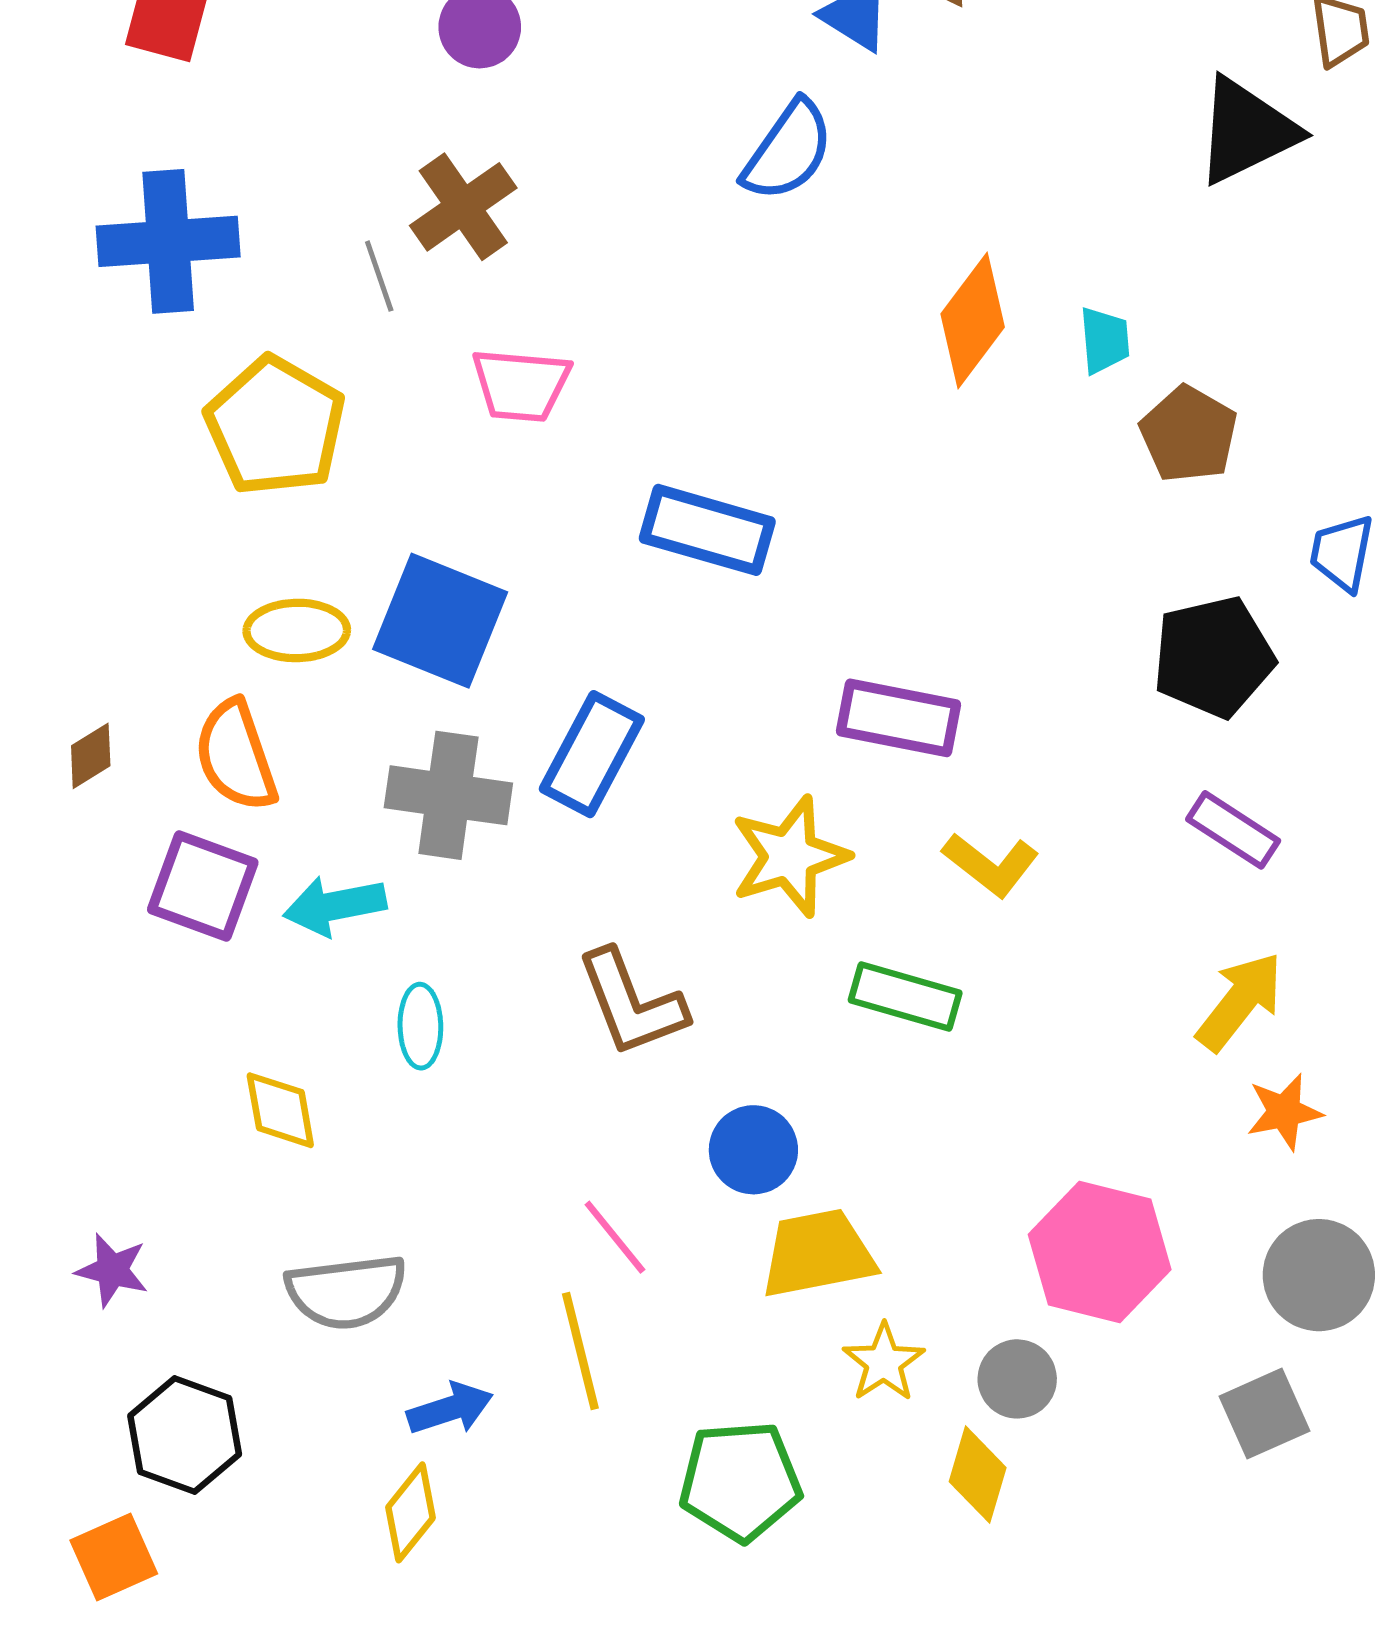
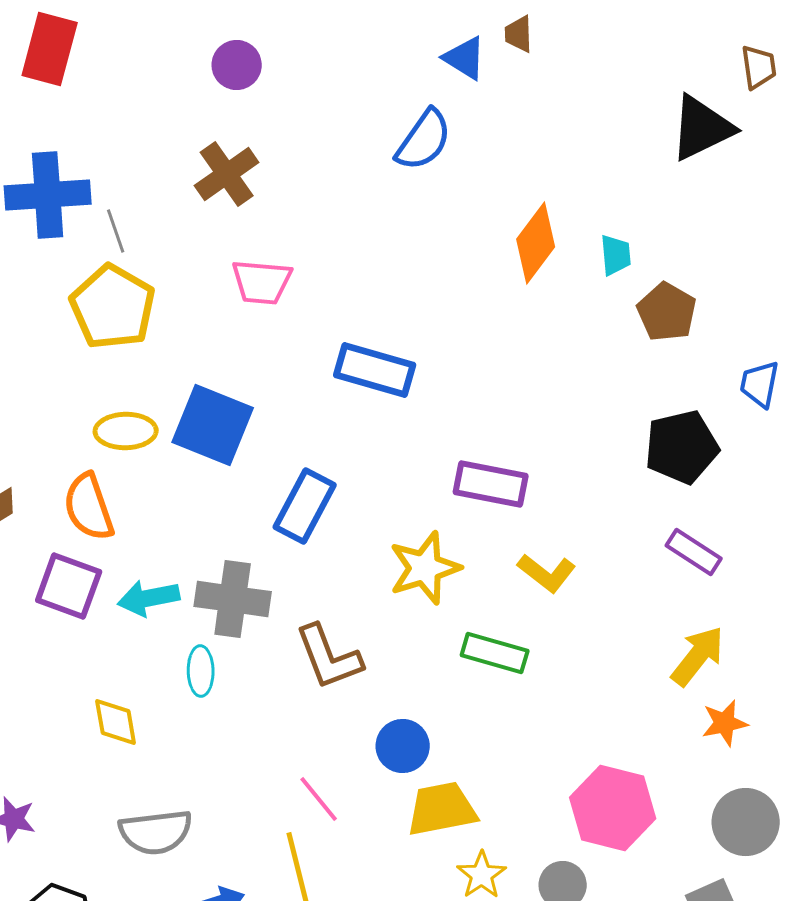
gray line: (379, 276) -> (116, 231), moved
gray cross: (448, 795) -> (233, 599), moved

